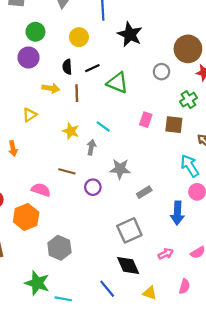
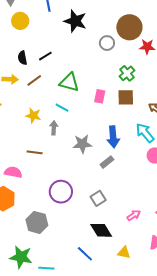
yellow circle: (79, 37) -> (20, 21), moved
gray circle: (161, 72) -> (107, 43), moved
green triangle: (117, 83) -> (69, 82), moved
brown line: (77, 93) -> (34, 80), turned 63
green cross: (188, 100) -> (127, 73), moved
purple circle: (93, 187) -> (61, 192), moved, size x1.5
blue arrow: (177, 213) -> (113, 137), moved
gray square: (129, 230) -> (98, 198), size x0.7

